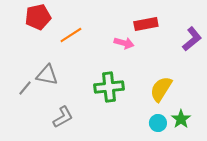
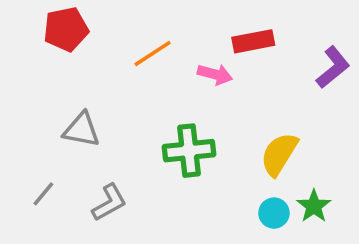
orange line: (71, 35) -> (153, 54), moved
gray line: (25, 88) -> (43, 194), moved

